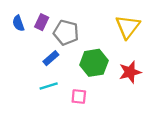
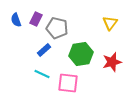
yellow triangle: (128, 27) -> (110, 23), size x0.7
cyan line: (49, 86) -> (42, 74), turned 42
pink square: (79, 97) -> (68, 83), size x1.5

